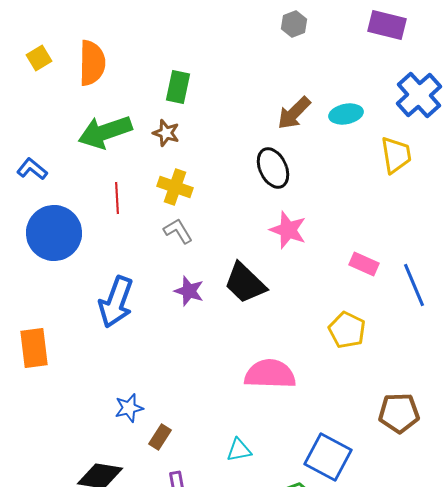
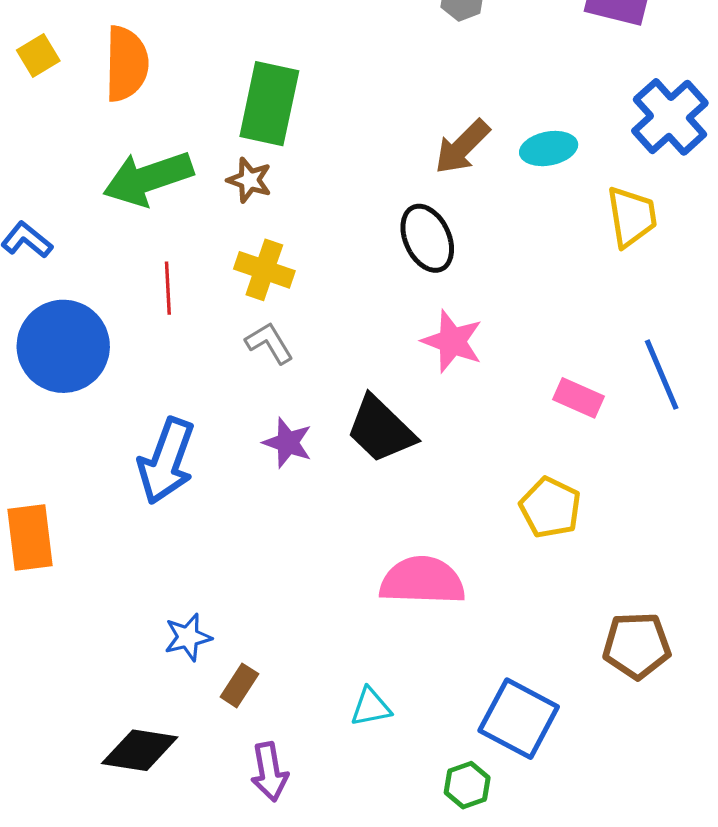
green rectangle: (178, 87) -> (269, 104), size x1.5
blue line: (414, 285) -> (662, 375), moved

